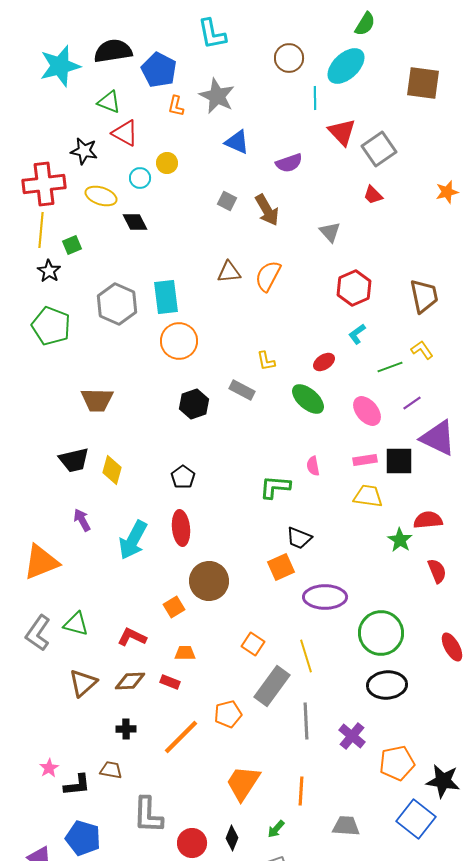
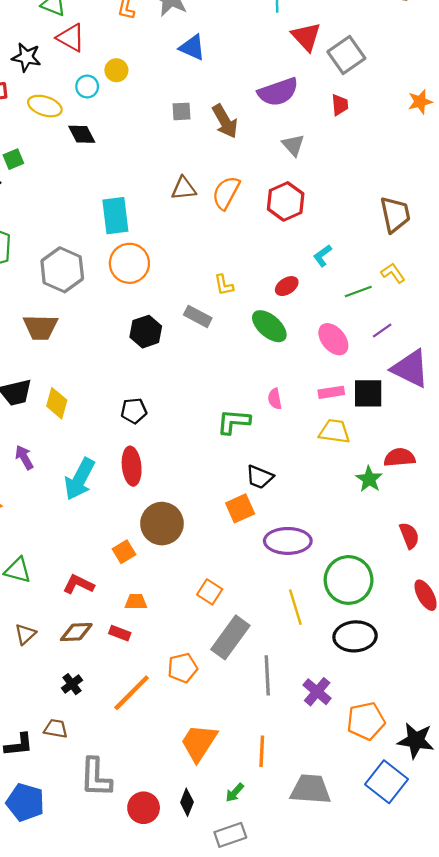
purple semicircle: (289, 163) -> (278, 92), moved, size x1.4
red trapezoid: (373, 195) -> (340, 105), turned -140
gray square: (227, 201) -> (181, 111), turned -30
red hexagon: (354, 288) -> (286, 201), moved
gray hexagon: (117, 304) -> (62, 270), moved
black pentagon: (183, 477) -> (134, 411), turned 30
red semicircle: (437, 571) -> (409, 536), moved
yellow line: (306, 656) -> (295, 607), moved
brown triangle: (83, 683) -> (25, 634), size x0.7
black cross: (126, 729) -> (72, 684), turned -36
gray trapezoid: (346, 826) -> (311, 789), size x1.4

